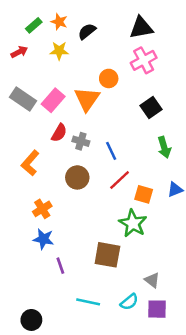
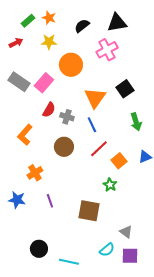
black semicircle: (87, 31) -> (82, 26), moved
pink cross: (144, 60) -> (107, 50), moved
orange circle: (109, 78) -> (71, 65), moved, size x1.5
orange triangle: (87, 99) -> (95, 98), moved
orange square: (144, 194) -> (119, 161), turned 35
green star: (133, 223) -> (110, 185), size x0.6
blue star: (43, 239) -> (17, 200), moved
purple line: (60, 266) -> (50, 201), moved
cyan line: (88, 302) -> (69, 262), moved
black circle: (31, 320) -> (39, 249), moved

